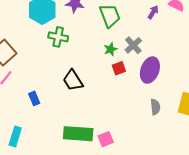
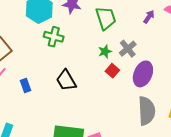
red square: (119, 68) -> (112, 71), turned -32
blue rectangle: (34, 98) -> (25, 86), moved
gray semicircle: (155, 107) -> (147, 111), size x1.8

